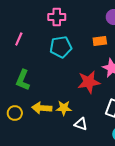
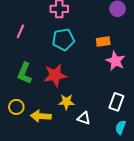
orange rectangle: (100, 41) -> (103, 42), moved
red star: (89, 82) -> (55, 75), moved
yellow arrow: (42, 108) -> (41, 116), moved

